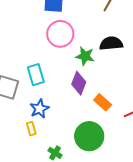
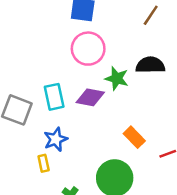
purple diamond: (79, 83) -> (90, 97), moved, turned 75

